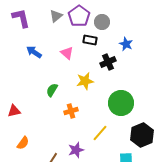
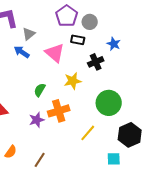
gray triangle: (56, 16) -> (29, 34), moved
pink triangle: (67, 53) -> (55, 53), size x1.5
orange cross: (71, 111) -> (59, 111), size x1.5
orange semicircle: (23, 143) -> (11, 152), moved
purple star: (76, 150) -> (37, 120), moved

